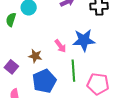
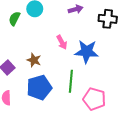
pink arrow: (60, 46) -> (62, 42), moved

